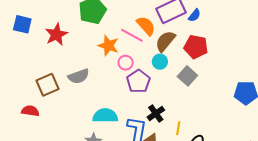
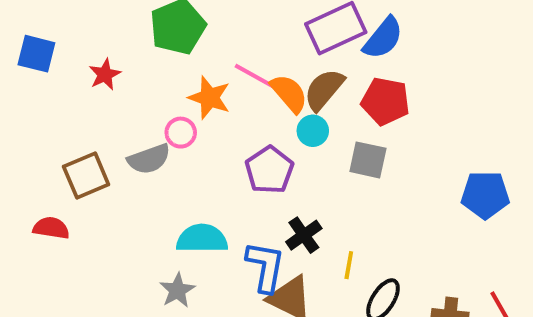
blue semicircle: (195, 15) -> (383, 38), size x1.6
orange semicircle: (146, 26) -> (289, 93), moved
red star: (56, 34) -> (105, 74), size x0.7
pink circle: (126, 63) -> (181, 133), moved
gray square: (187, 76) -> (368, 160), turned -30

